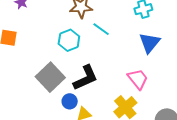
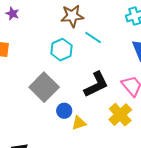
black L-shape: (85, 78) -> (96, 84), moved

